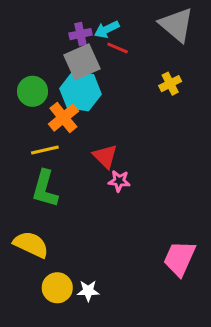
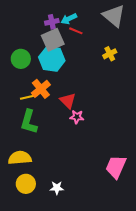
orange cross: (63, 118) -> (41, 89), moved
yellow semicircle: (31, 244) -> (20, 158), turned -30
yellow circle: (57, 288) -> (26, 184), moved

